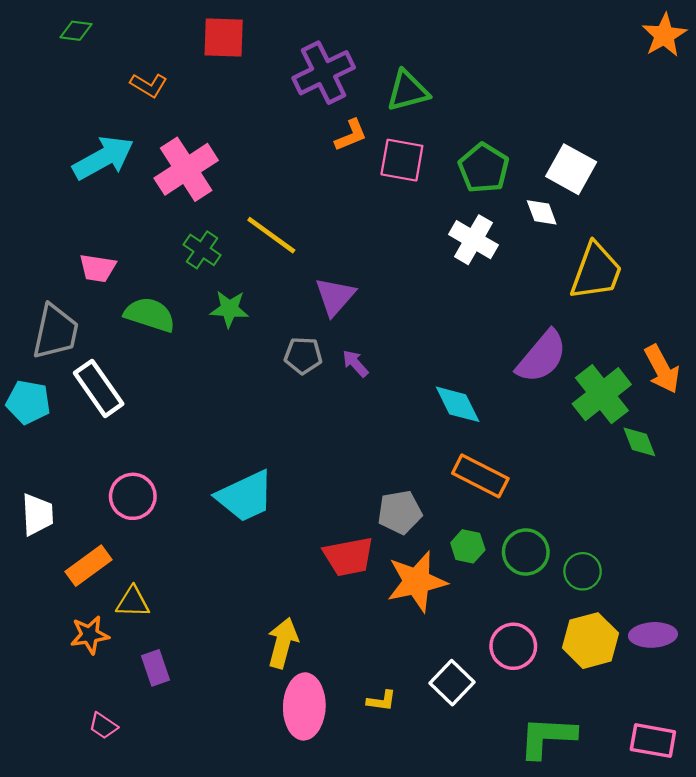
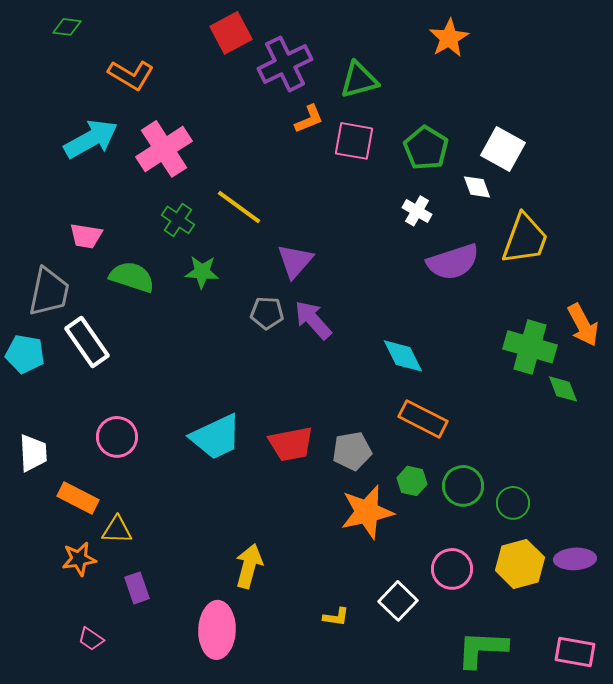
orange star: (664, 35) -> (449, 38), moved
red square: (224, 37) -> (231, 33), moved, turned -30
orange L-shape: (149, 85) -> (131, 75), size x1.4
white cross: (474, 240) -> (417, 211), size x0.7
purple semicircle: (542, 357) -> (453, 262), moved, turned 32
purple arrow: (355, 363) -> (313, 320), size x1.6
green cross: (602, 394) -> (530, 347), turned -36
red trapezoid: (349, 557) -> (291, 444), moved
orange rectangle: (88, 566) -> (78, 498), turned 63
pink ellipse: (304, 706) -> (217, 630), moved

